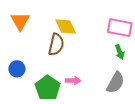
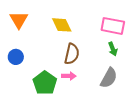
brown semicircle: (56, 44) -> (72, 54), moved
blue circle: (17, 69) -> (16, 57), moved

